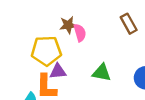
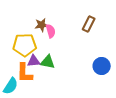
brown rectangle: (129, 24) -> (89, 24), turned 56
green triangle: (102, 73) -> (48, 62), moved

